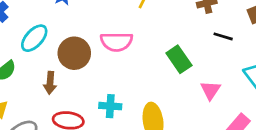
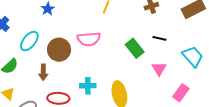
black line: (223, 36) -> (159, 38), moved

